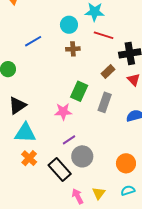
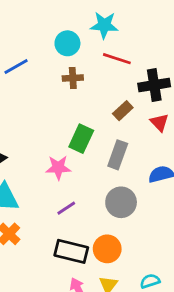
gray circle: (82, 156) -> (121, 202), moved
orange circle: (126, 163) -> (107, 249), moved
black rectangle: (60, 169) -> (71, 251), moved, turned -35

